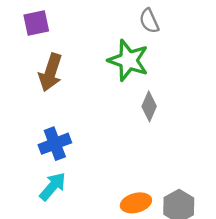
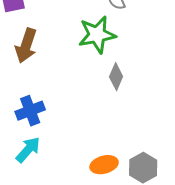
green star: (128, 60) -> (97, 35), turned -30

